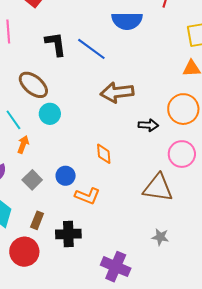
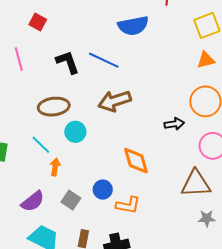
brown ellipse: (33, 85) -> (54, 107), turned -36
brown arrow: (117, 92) -> (115, 101), moved
orange diamond: (104, 154) -> (136, 161), size x1.4
gray star: (160, 237) -> (207, 218), moved

